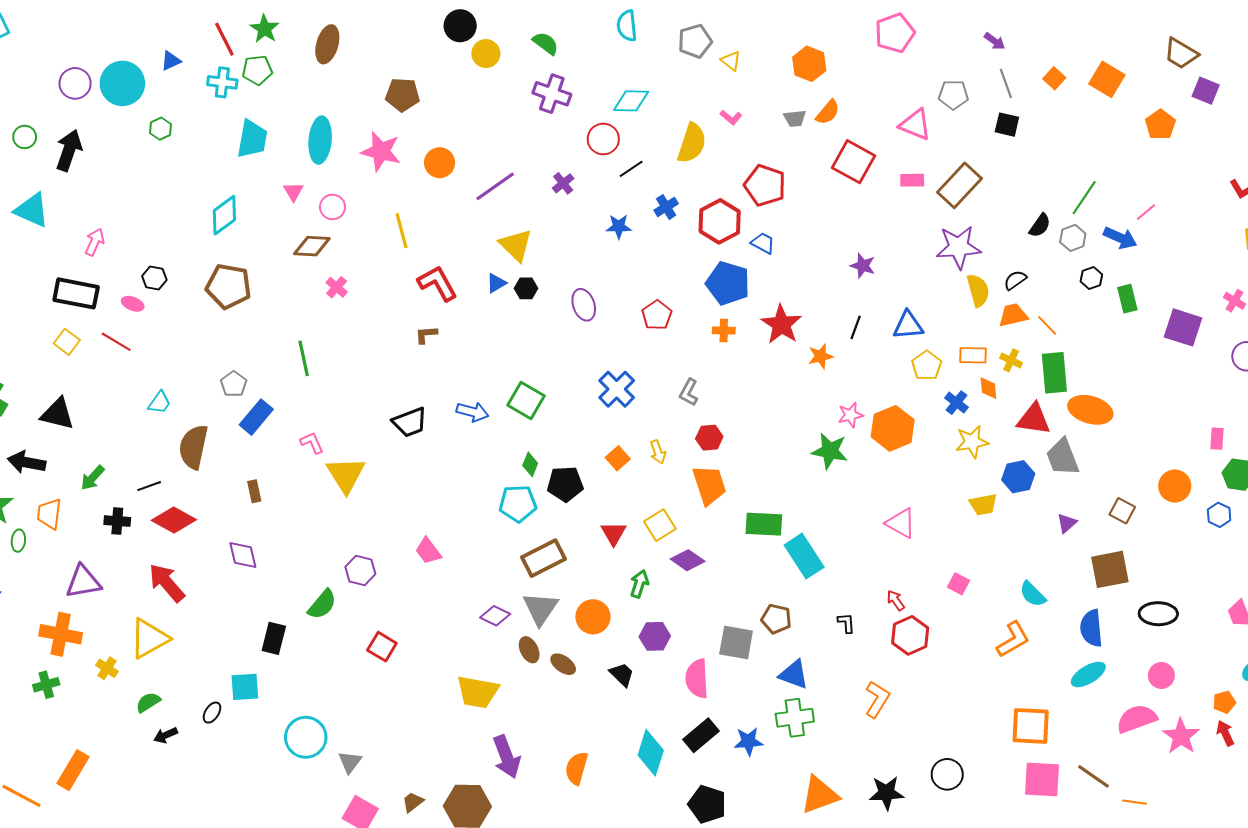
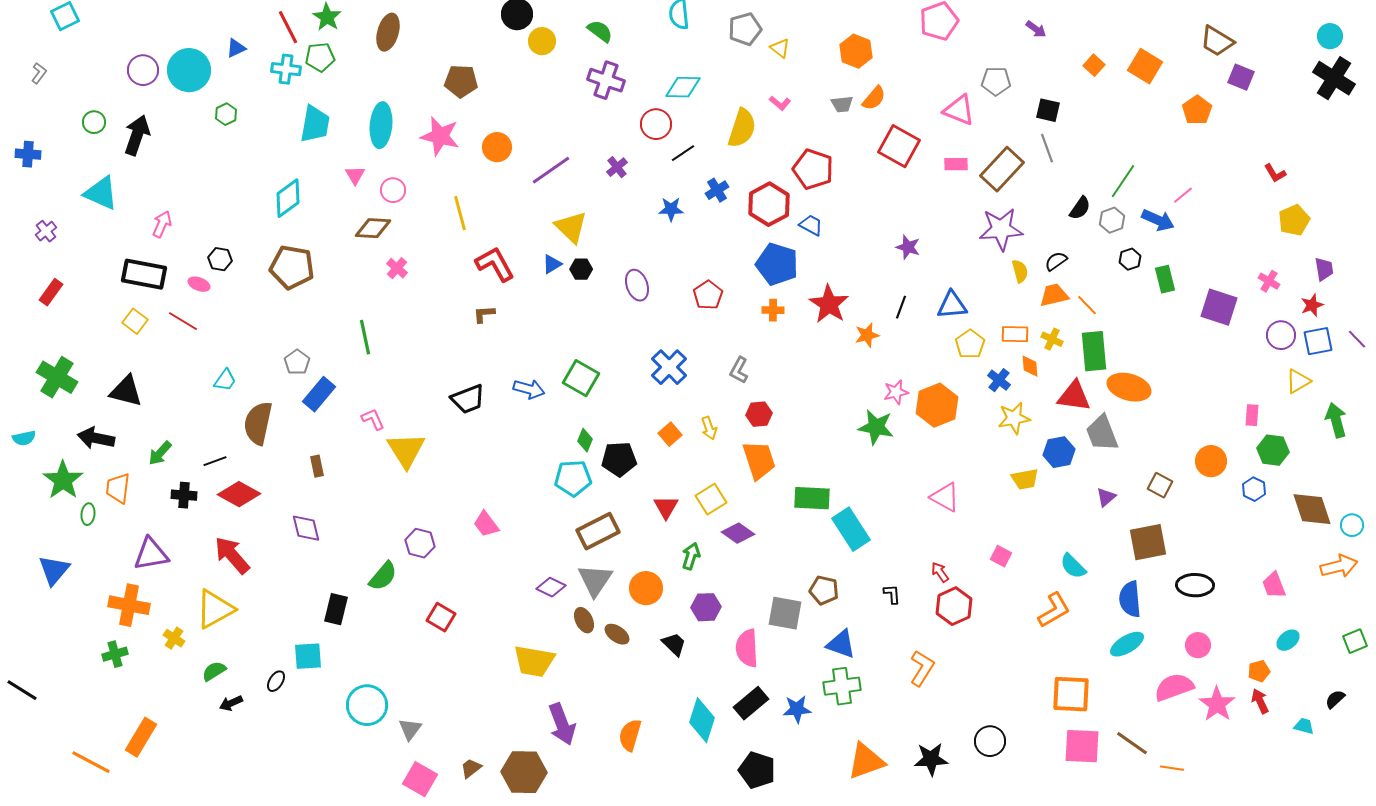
gray line: (1006, 83) -> (1047, 148), moved
yellow semicircle: (978, 290) -> (1020, 271), size x0.7

